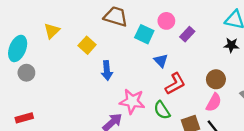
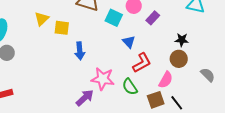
yellow triangle: (52, 31) -> (42, 19), moved
yellow square: (87, 45) -> (62, 28), turned -35
black star: (231, 45) -> (182, 40), moved
pink semicircle: (214, 102) -> (166, 80), moved

